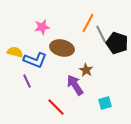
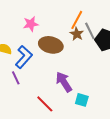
blue L-shape: (35, 60) -> (24, 57), turned -70
brown star: (86, 70) -> (77, 34), moved
cyan square: (105, 103) -> (82, 100), moved, turned 32

